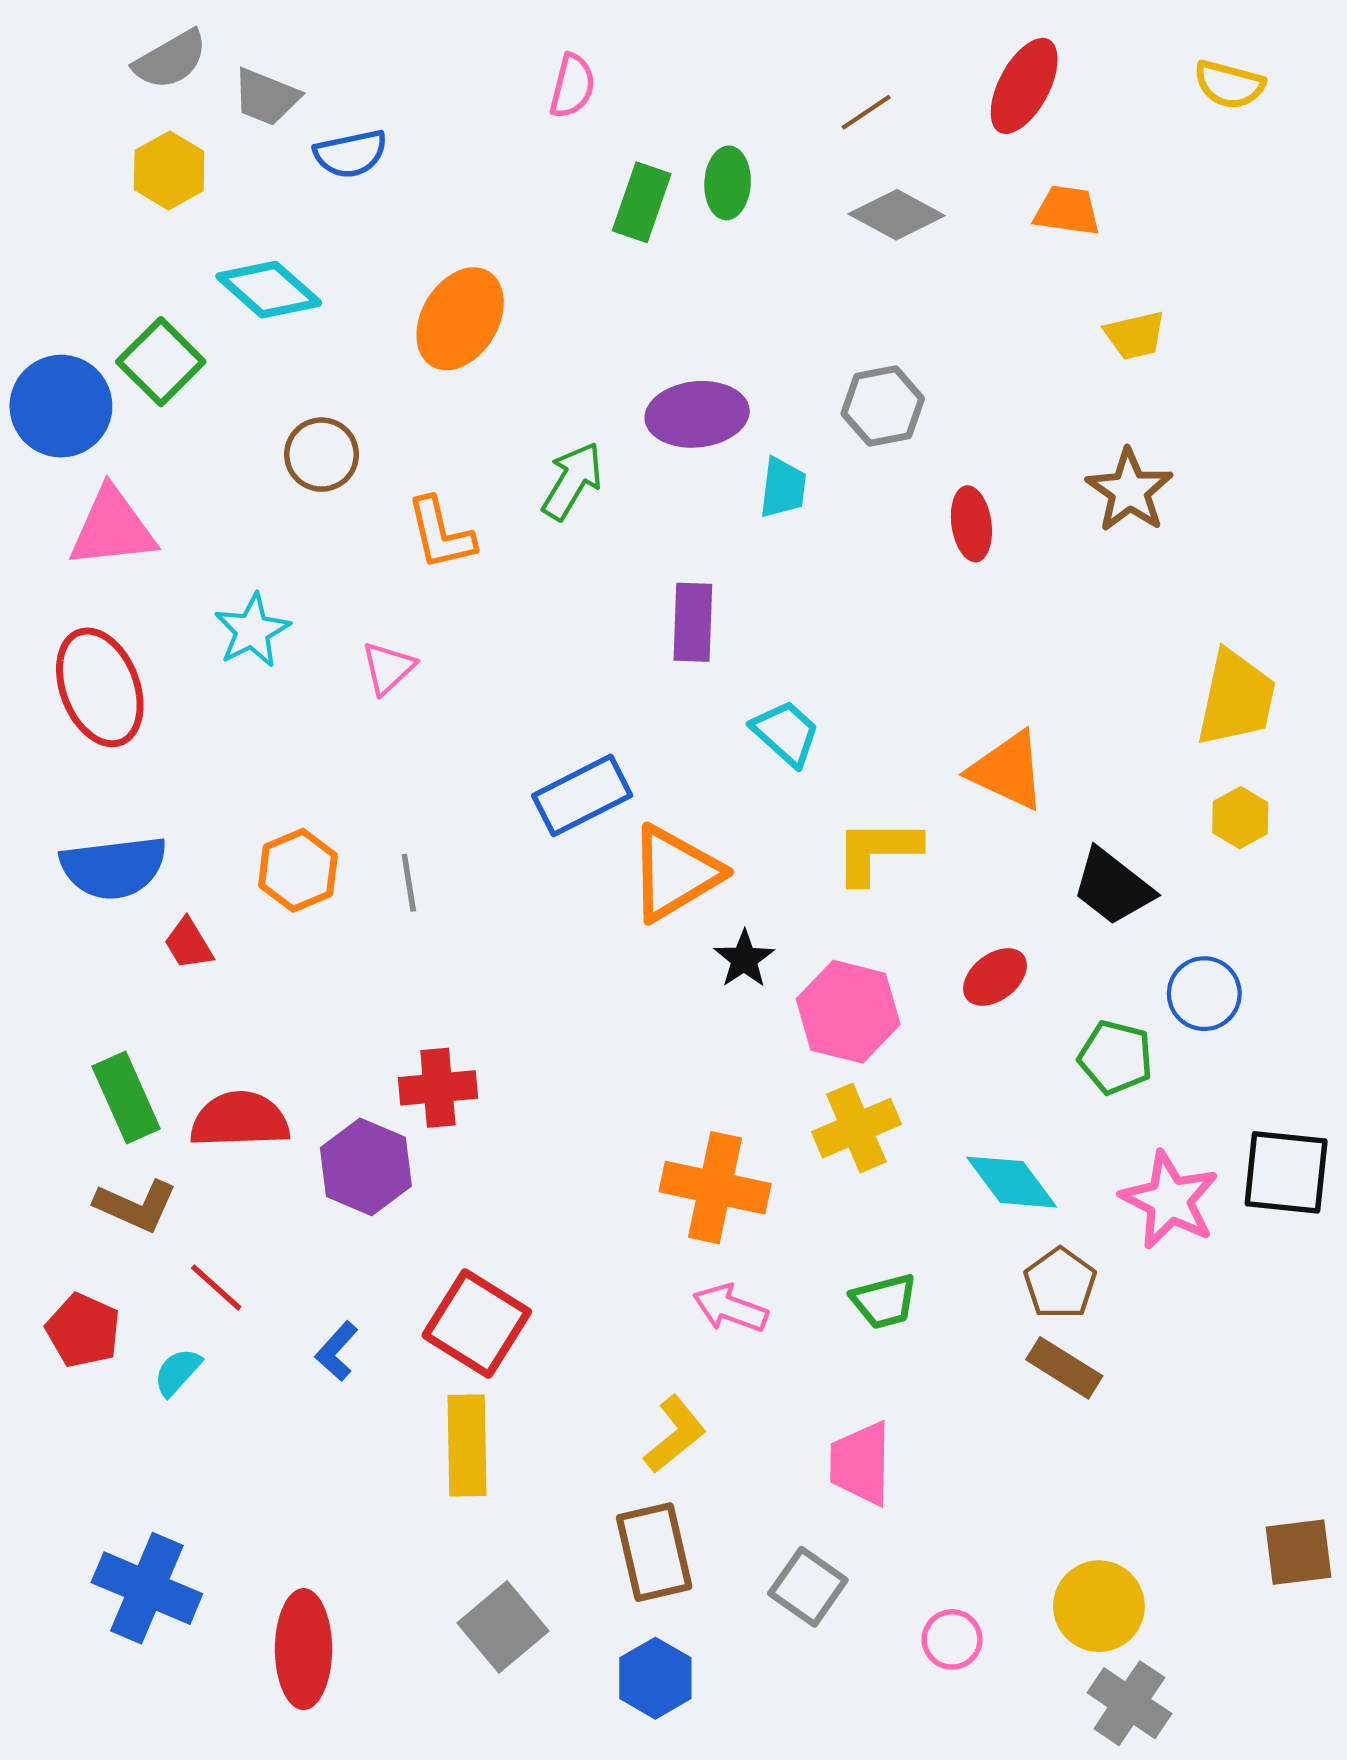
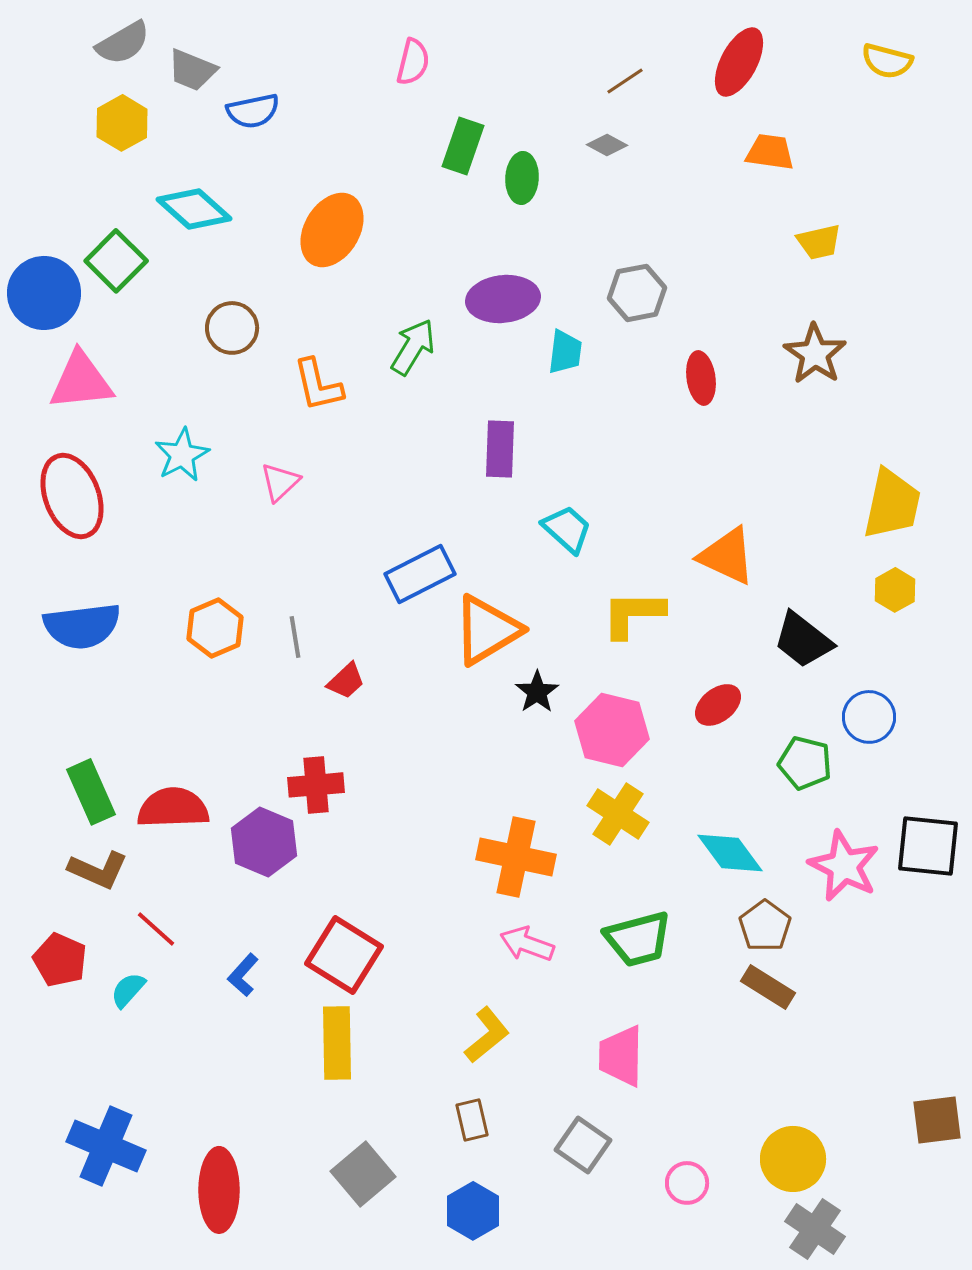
green ellipse: (728, 183) -> (522, 178), moved
gray diamond: (897, 215) -> (607, 145), moved, size x0.6
red trapezoid: (188, 944) -> (346, 681), moved, turned -102
yellow cross: (856, 1128) -> (618, 814), turned -34
green trapezoid: (884, 1301) -> (638, 939), size x1.4
brown rectangle: (654, 1552) -> (472, 1120), size x0.6

